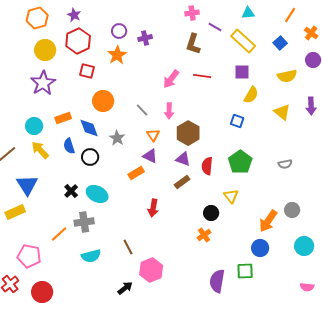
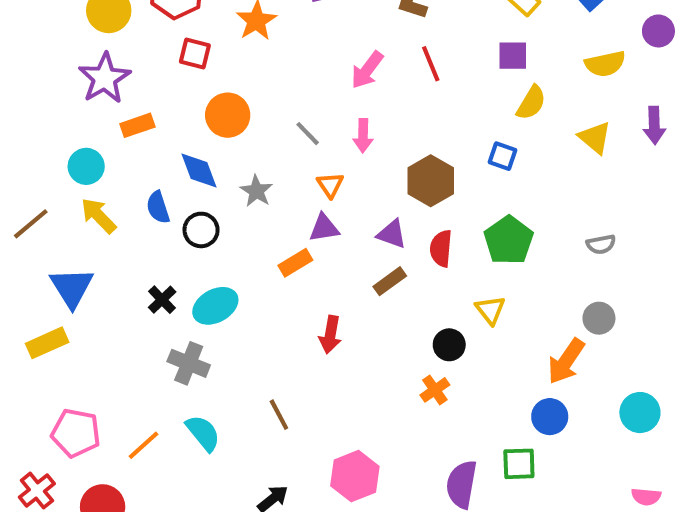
red line: (202, 76) -> (431, 64), turned 60
orange rectangle: (63, 118) -> (137, 125), moved
brown hexagon: (188, 133) -> (431, 181), moved
purple triangle: (150, 156) -> (324, 228), turned -35
cyan ellipse: (97, 194) -> (215, 306), turned -55
gray circle: (292, 210) -> (599, 318), moved
gray cross: (84, 222) -> (189, 363), turned 30
orange line: (59, 234) -> (144, 445), moved
cyan semicircle: (91, 256) -> (203, 433), turned -114
pink hexagon: (151, 270) -> (355, 476), moved

